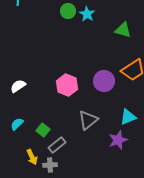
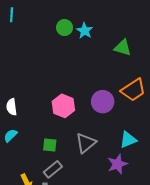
white semicircle: (18, 86) -> (12, 107), turned -63
cyan semicircle: (17, 124) -> (11, 136), moved
green square: (43, 130) -> (50, 145), moved, turned -32

